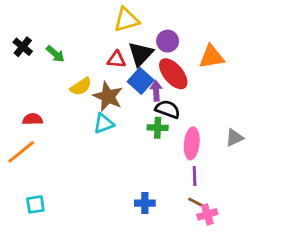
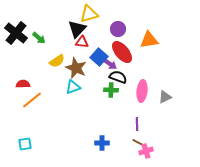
black cross: (23, 47) -> (16, 33), size x1.6
black triangle: (141, 54) -> (77, 29), moved
purple arrow: (156, 91) -> (110, 64), turned 128
pink ellipse: (192, 143) -> (142, 91), moved
orange line: (21, 152) -> (32, 100), moved

